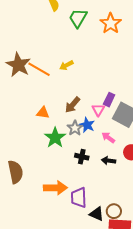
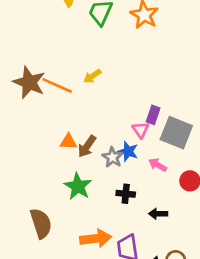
brown arrow: (73, 105) -> (87, 146), moved
green star: (55, 138) -> (78, 186), moved
black arrow: (109, 161) -> (158, 214), moved

